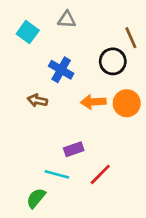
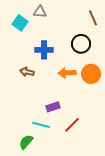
gray triangle: (67, 20) -> (40, 12), moved
brown line: (131, 38) -> (93, 18), moved
blue cross: (61, 70) -> (44, 50), turned -30

